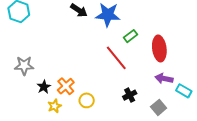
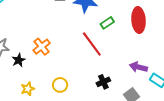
red ellipse: (159, 48) -> (139, 20), moved
orange cross: (66, 86) -> (42, 47), moved
black star: (44, 87) -> (19, 60), moved

